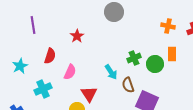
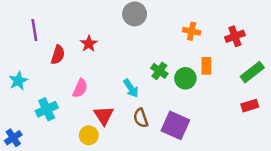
orange cross: (168, 26) -> (192, 31), moved
red semicircle: (50, 56) -> (58, 55), moved
green cross: (134, 58) -> (159, 71), turned -32
brown semicircle: (128, 85) -> (141, 118), moved

